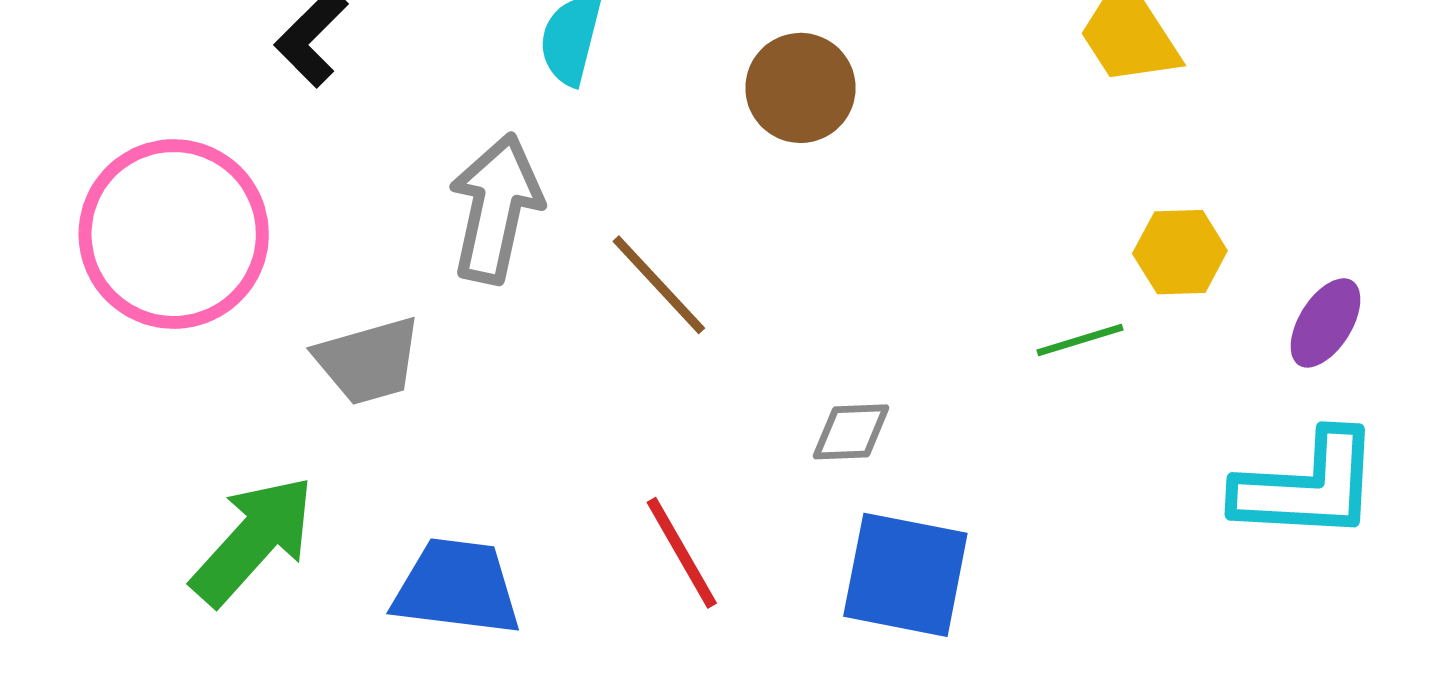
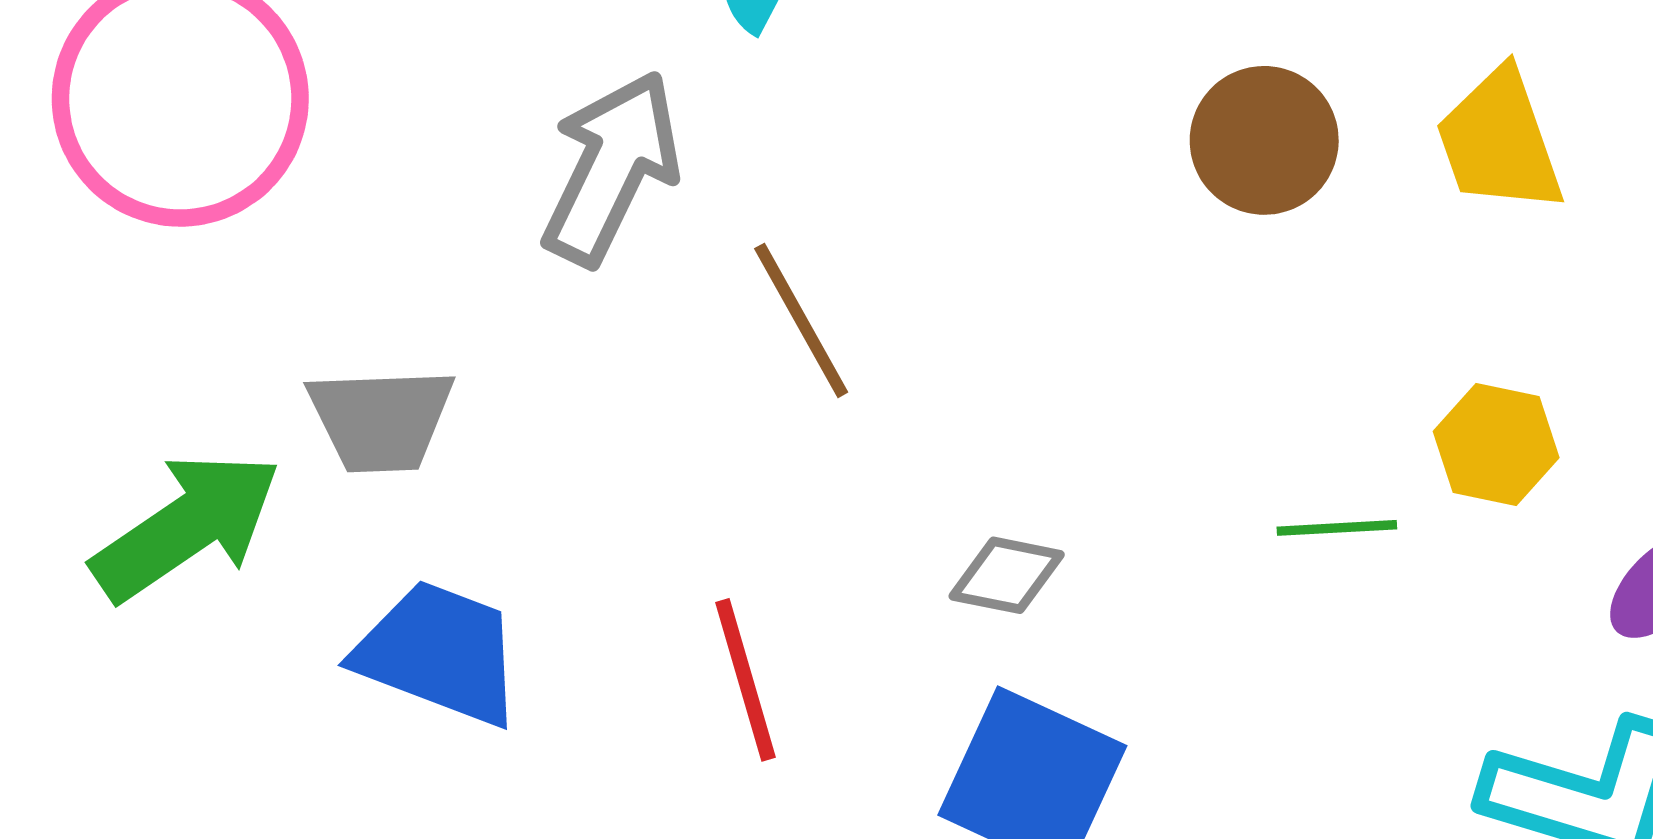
brown circle: (801, 88) -> (1264, 140), moved
gray trapezoid: (368, 361) -> (381, 420), moved

